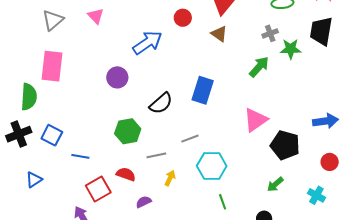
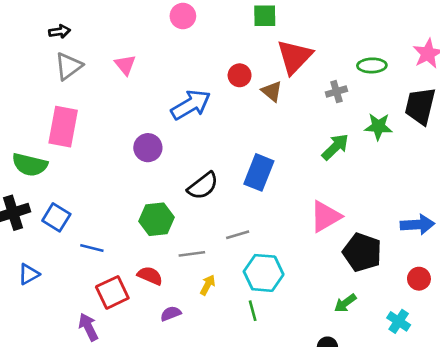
gray cross: (270, 33) -> (336, 92), moved
brown triangle: (219, 34) -> (272, 91), moved
green semicircle: (29, 97) -> (30, 165), turned 96
green line: (223, 202) -> (253, 311), moved

